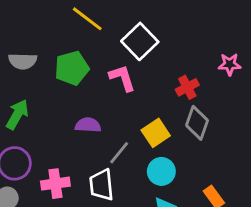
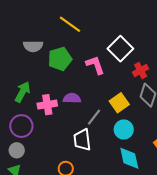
white square: (140, 41) -> (120, 49), moved
gray semicircle: (23, 61) -> (33, 46), moved
pink cross: (55, 184) -> (47, 105), moved

